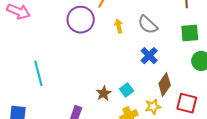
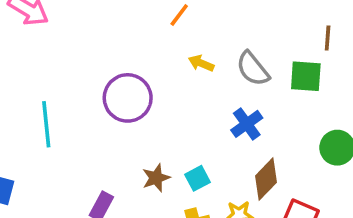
purple circle: (81, 20) -> (128, 98), moved
yellow arrow: (119, 26) -> (201, 63), turned -64
green square: (190, 33) -> (306, 76), moved

